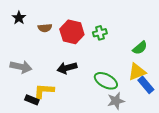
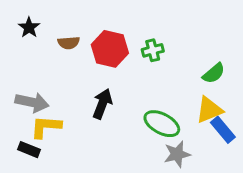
black arrow: (67, 68) -> (102, 104), turned 126
yellow L-shape: (44, 91) -> (46, 127), moved
black rectangle: (32, 100) -> (29, 150), moved

